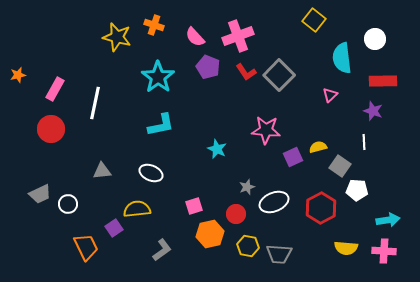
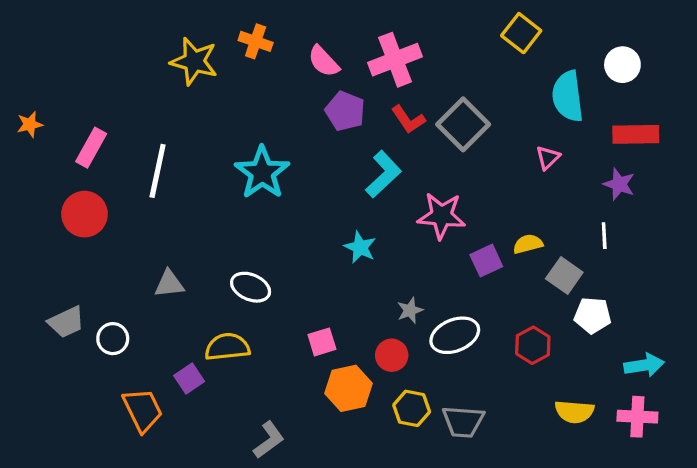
cyan star: (158, 77) -> (262, 173), moved
cyan L-shape: (161, 125) -> (383, 174), moved, turned -32
red hexagon: (321, 208) -> (533, 345), size x0.7
gray L-shape: (162, 250) -> (269, 440), moved

